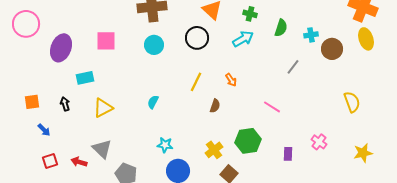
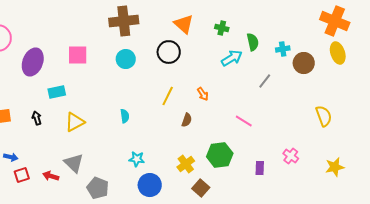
green semicircle: (281, 28) -> (253, 42), turned -30
cyan arrow: (243, 39) -> (232, 58), moved
cyan semicircle: (153, 102) -> (125, 116), turned 144
blue arrow: (44, 130) -> (11, 157), moved, turned -32

